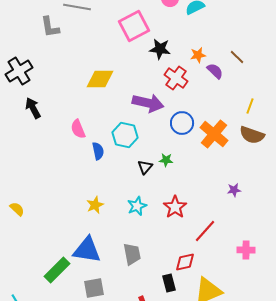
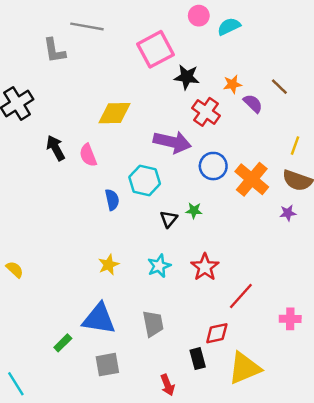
black arrow: (33, 108) -> (56, 148), moved
pink semicircle: (78, 129) -> (88, 155), moved
purple star: (234, 190) -> (288, 213), moved
green rectangle: (57, 270) -> (63, 343), size x0.6

